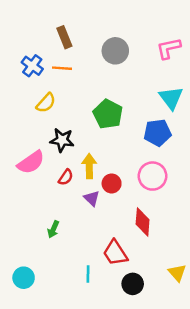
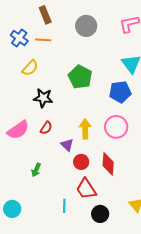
pink semicircle: (31, 162) -> (18, 130), moved
yellow arrow: (89, 166) -> (85, 129), moved
red circle: (112, 183) -> (81, 162), moved

